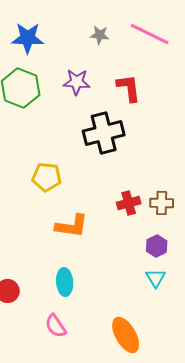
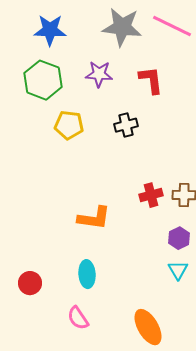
gray star: (100, 35) -> (122, 27), size x2.0
black cross: (104, 133) -> (126, 125), size x0.6
yellow pentagon: (47, 177) -> (69, 125), moved

